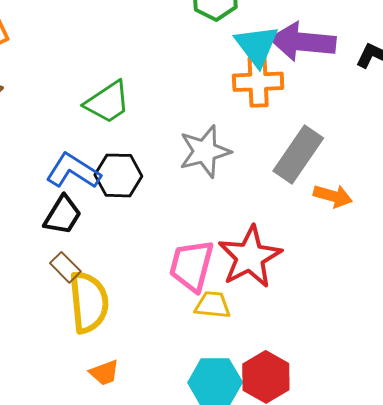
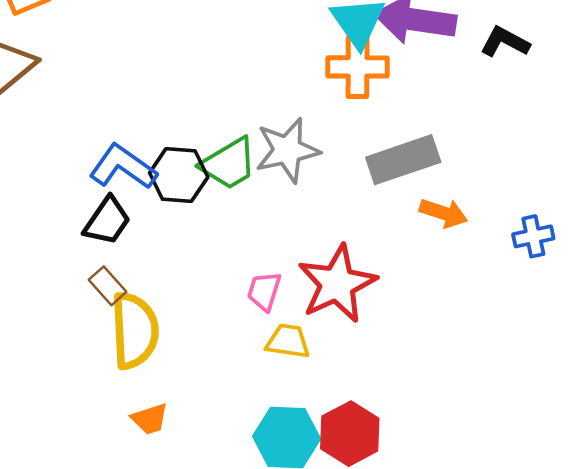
green trapezoid: (107, 102) -> (229, 164), moved
gray rectangle: (298, 155) -> (403, 160), turned 34
pink trapezoid: (192, 266) -> (264, 291), size x0.6

